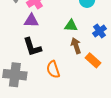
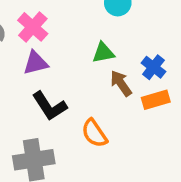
blue cross: (99, 31) -> (153, 67), moved
orange rectangle: (93, 60) -> (156, 100), turned -42

